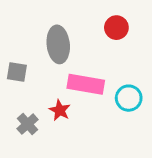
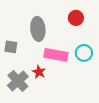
cyan circle: (129, 98) -> (84, 53), moved
gray cross: (28, 124) -> (18, 81), size x1.5

